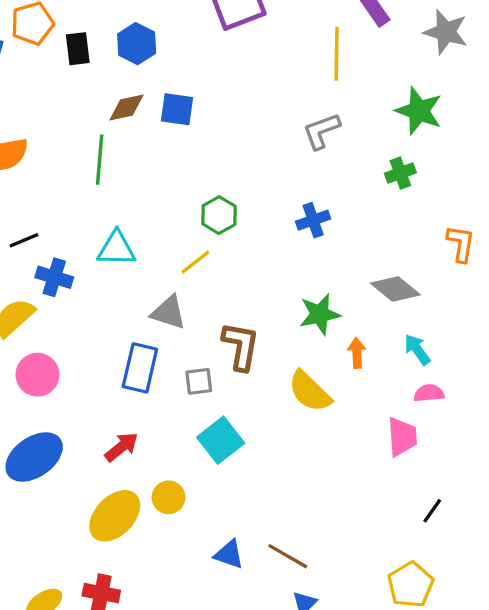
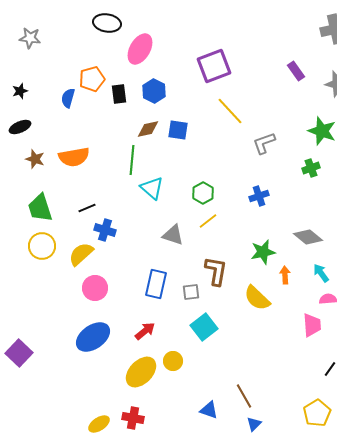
yellow line: (337, 54) -> (230, 111), moved, turned -44
cyan triangle: (116, 249) -> (152, 188), moved, turned 40
yellow line: (195, 262) -> (208, 221), moved
gray triangle: (169, 312) -> (173, 235), moved
blue triangle: (229, 554) -> (209, 410), moved
brown line: (288, 556) -> (244, 396), turned 30

